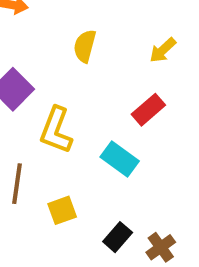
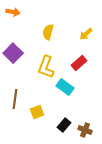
yellow L-shape: (56, 130) -> (46, 67), moved
brown cross: (161, 247) -> (85, 130), turned -32

